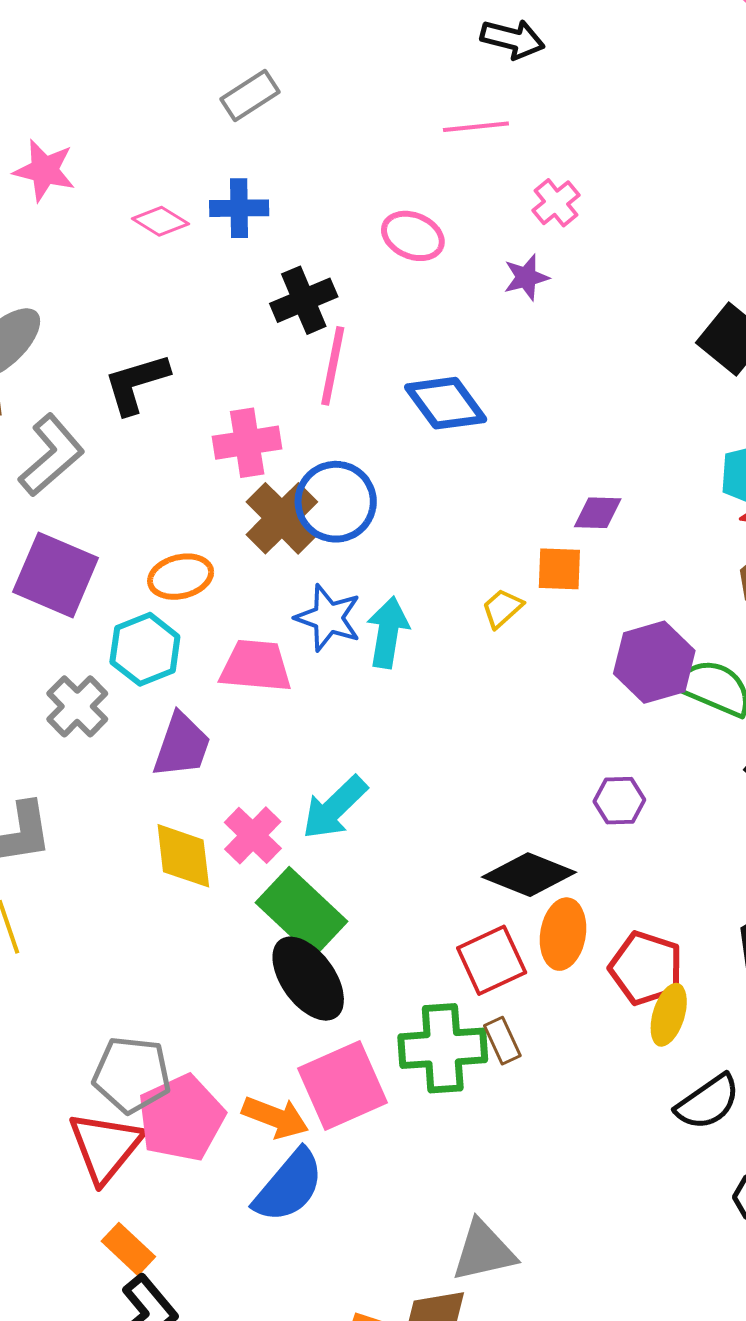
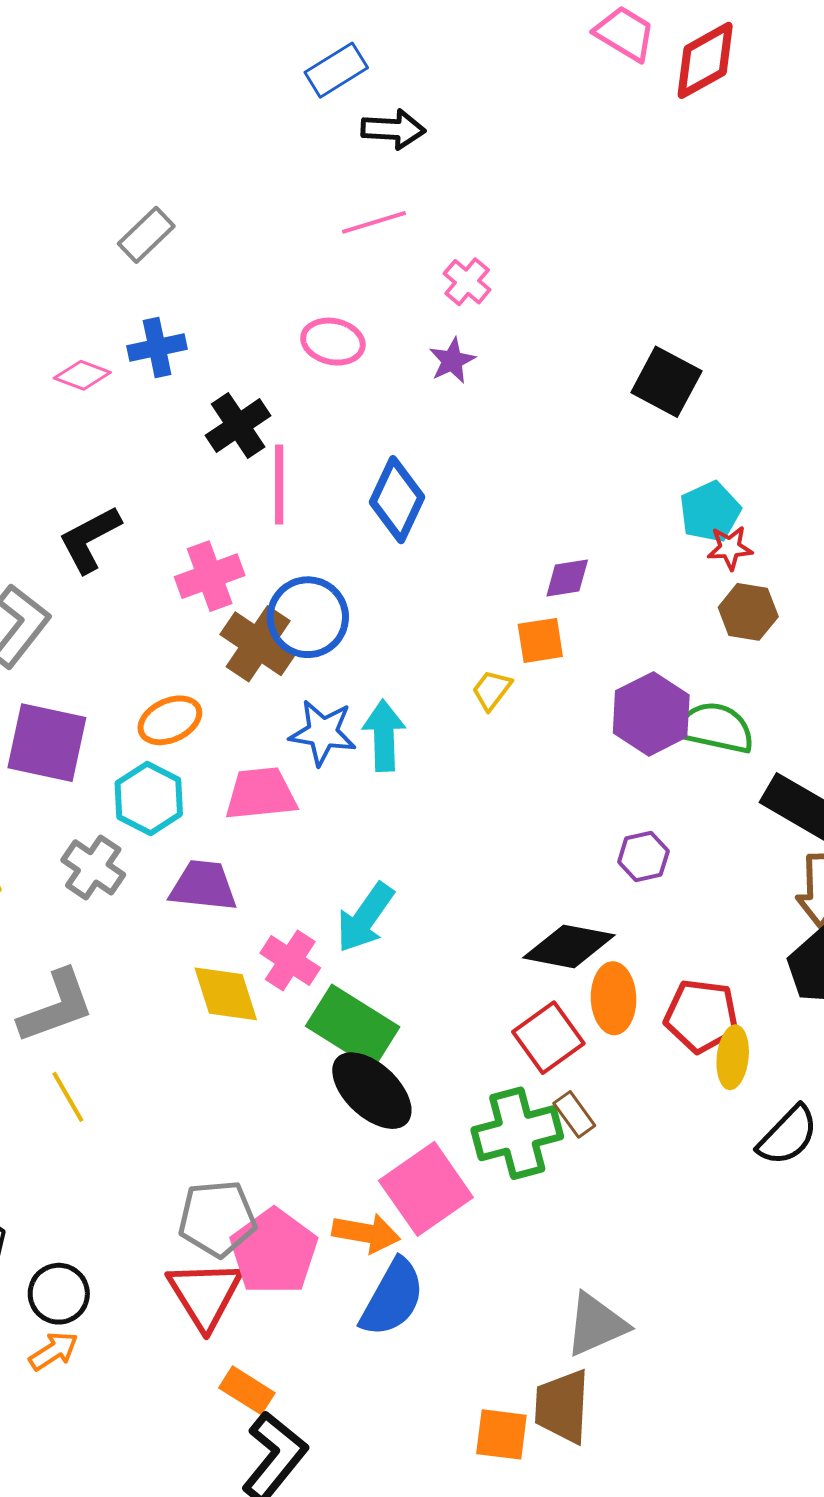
blue diamond: (446, 403) -> (397, 500), turned 72
purple trapezoid: (182, 745) -> (203, 886), turned -92

